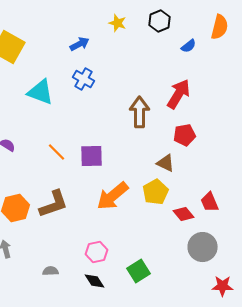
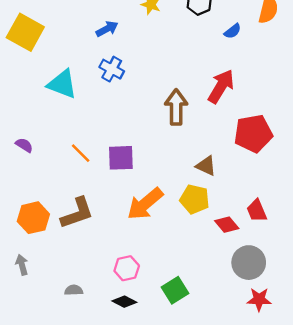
red pentagon: (184, 135) -> (253, 134), moved, size x1.5
yellow pentagon: (156, 192) -> (195, 199), turned -30
black diamond: (94, 281) -> (124, 302), turned -30
red star: (222, 286) -> (259, 299), moved

